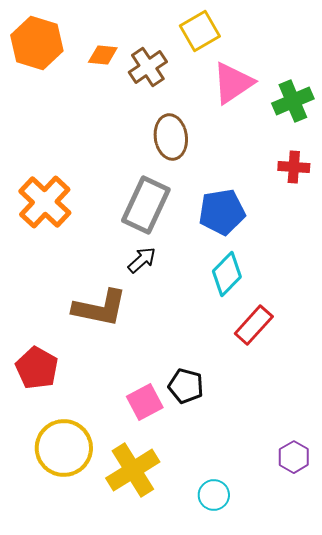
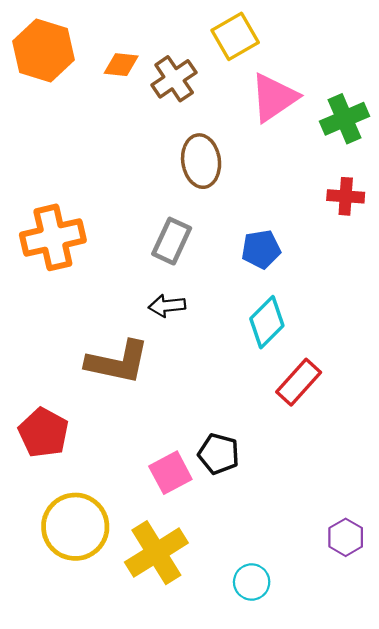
orange cross: (45, 202) -> (53, 237), turned 34
gray rectangle: (146, 205) -> (172, 241), size x0.7
blue pentagon: (222, 212) -> (261, 249), size x0.7
black arrow: (142, 260) -> (167, 306), turned -144

